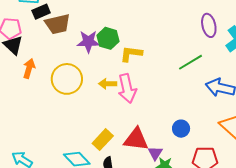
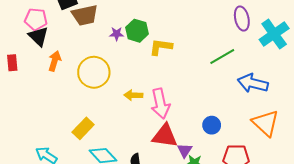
purple star: (88, 42) -> (117, 34), size x0.6
yellow arrow: (108, 84) -> (133, 95), moved
pink arrow: (127, 89) -> (160, 104), moved
yellow rectangle: (103, 140) -> (83, 128), moved

